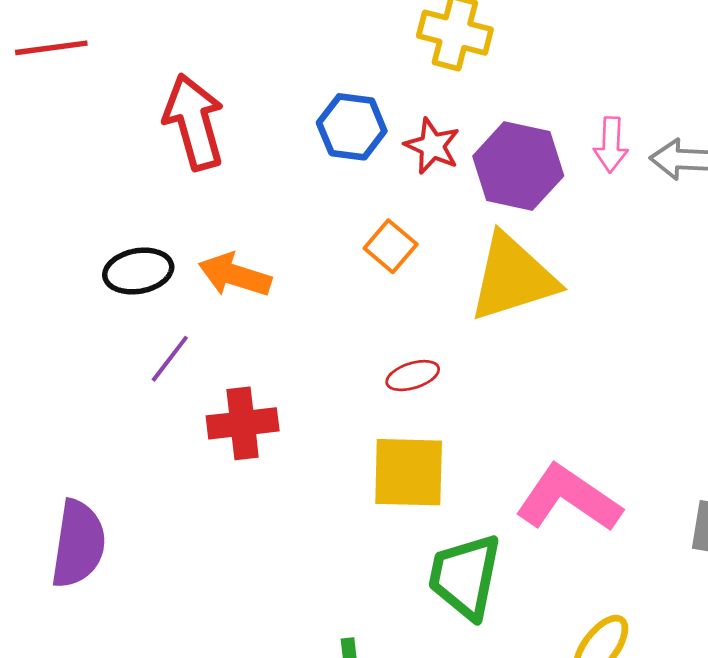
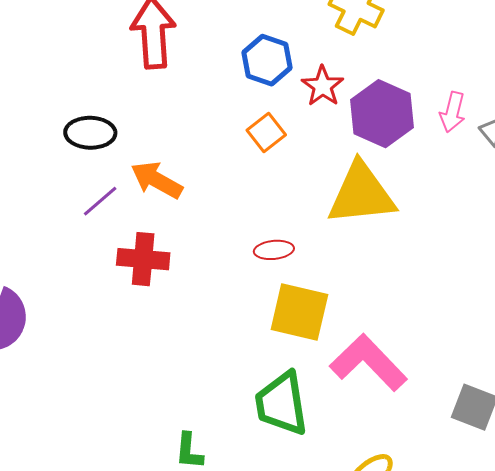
orange square: (391, 246) -> (266, 132), moved
orange arrow: (235, 275) -> (157, 180), moved
yellow square: (409, 472) -> (299, 312), moved
green trapezoid: (465, 576) -> (282, 404), turned -32

